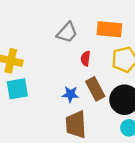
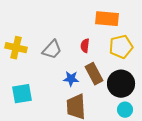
gray trapezoid: (67, 33) -> (52, 50), moved
cyan square: (17, 89) -> (22, 94), moved

